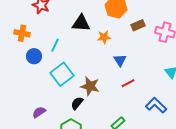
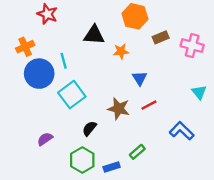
orange cross: (22, 33) -> (25, 47), turned -35
cyan line: (55, 45) -> (64, 61), turned -40
blue circle: (34, 56) -> (39, 74), size x1.6
brown star: (90, 86) -> (119, 109), moved

